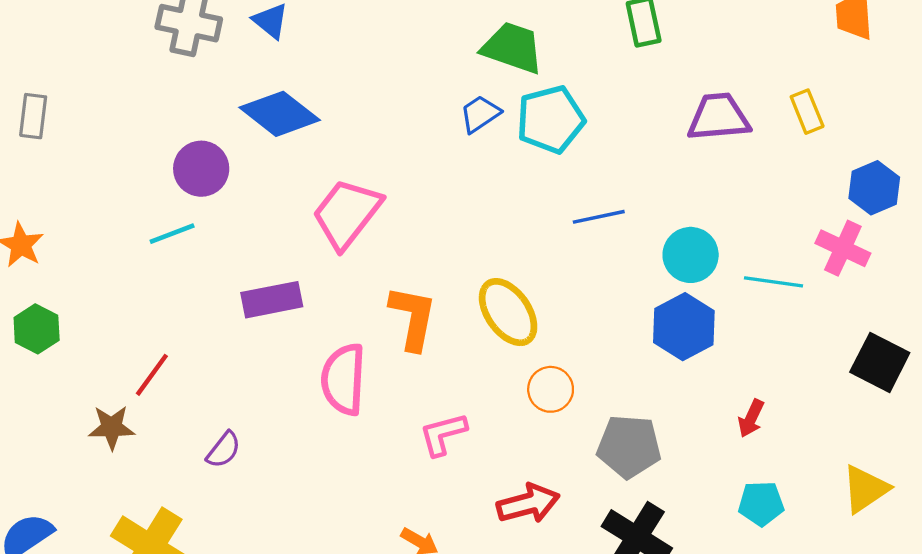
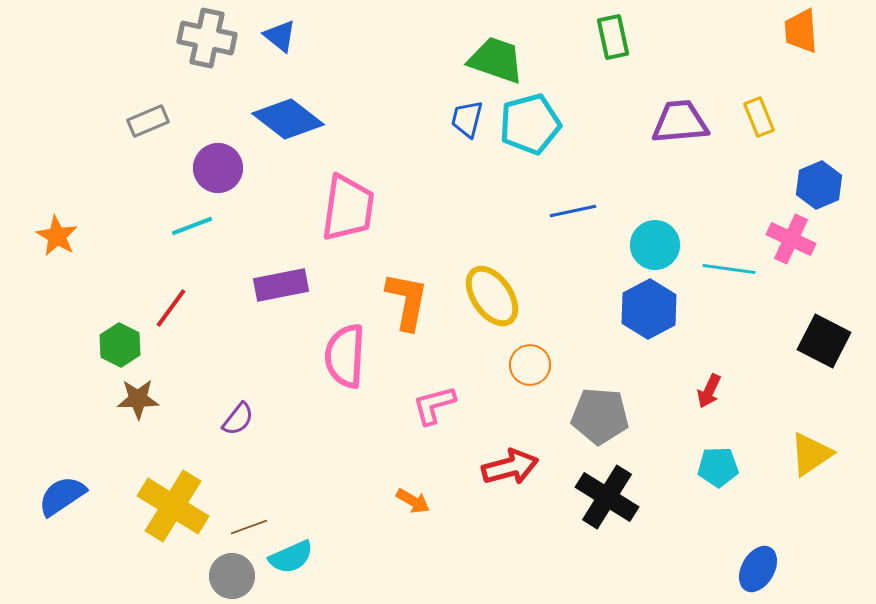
blue trapezoid: (480, 114) -> (467, 119), turned -42
gray rectangle: (33, 116) -> (148, 121), moved, turned 60
pink trapezoid: (347, 214) -> (348, 208), turned 150
green hexagon: (37, 329) -> (120, 345), moved
red line: (152, 375) -> (171, 308), moved

